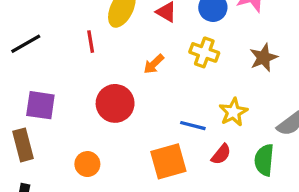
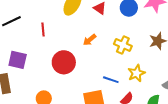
red line: (91, 42) -> (43, 29), moved
yellow cross: (204, 52) -> (123, 45), moved

